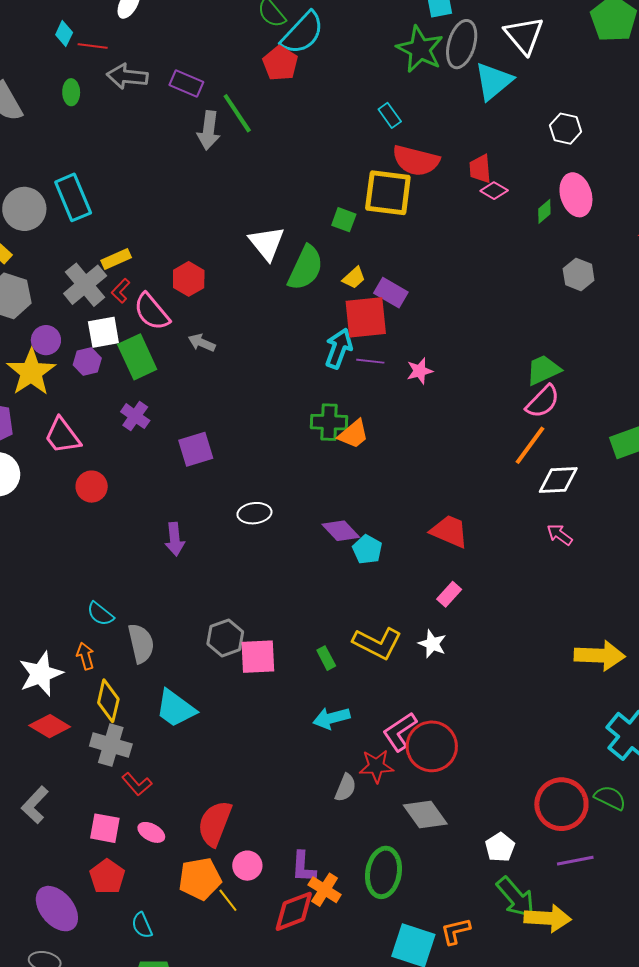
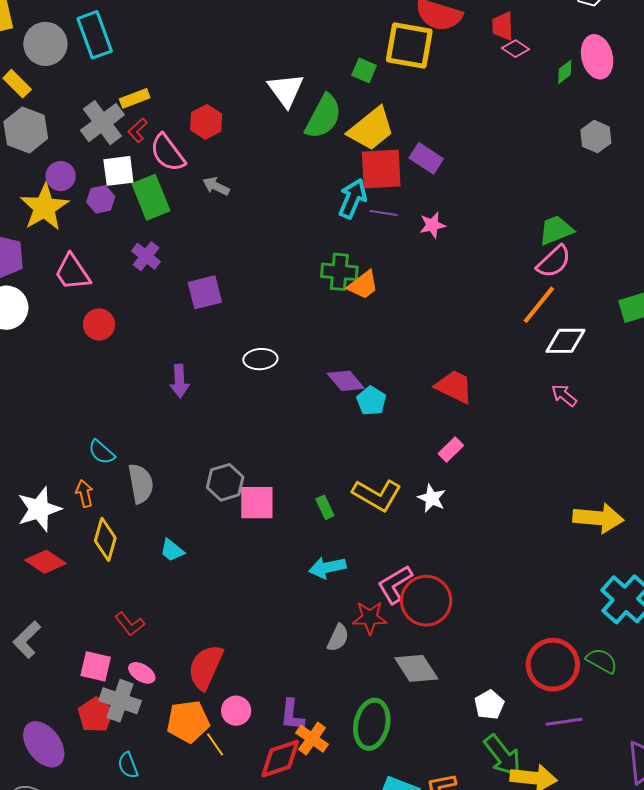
yellow trapezoid: (354, 278) -> (371, 129), size x2.0
purple rectangle: (391, 293) -> (426, 158), moved
cyan trapezoid: (176, 708) -> (172, 550), size x0.6
gray cross: (111, 745) -> (120, 701), moved

